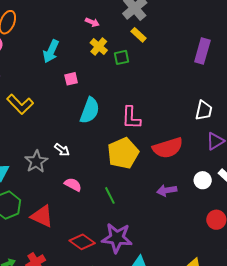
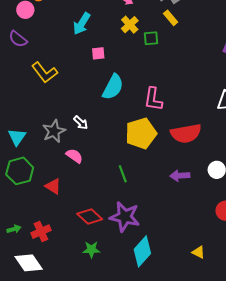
pink semicircle: (73, 185) -> (74, 156), moved
red triangle: (42, 216) -> (53, 186), size x0.7

